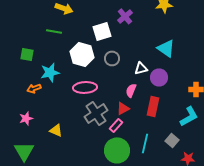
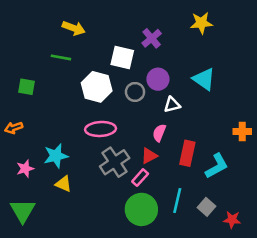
white square: (102, 31) -> (122, 57), turned 30
cyan star: (50, 72) -> (56, 156), moved
purple circle: (159, 77) -> (158, 79), moved
orange arrow: (34, 88) -> (14, 128), moved
cyan L-shape: (189, 116) -> (217, 166), moved
gray square: (172, 140) -> (207, 207), moved

